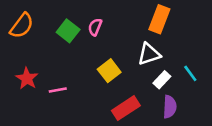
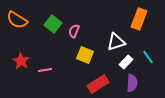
orange rectangle: (159, 19) -> (139, 19), moved
orange semicircle: (22, 26) -> (17, 20), turned 85
pink semicircle: (95, 27) -> (74, 31), moved
yellow square: (109, 71) -> (85, 55), turned -30

